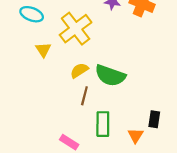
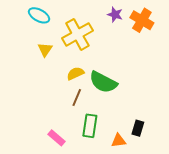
orange triangle: (136, 135) -> (119, 141), turned 42

